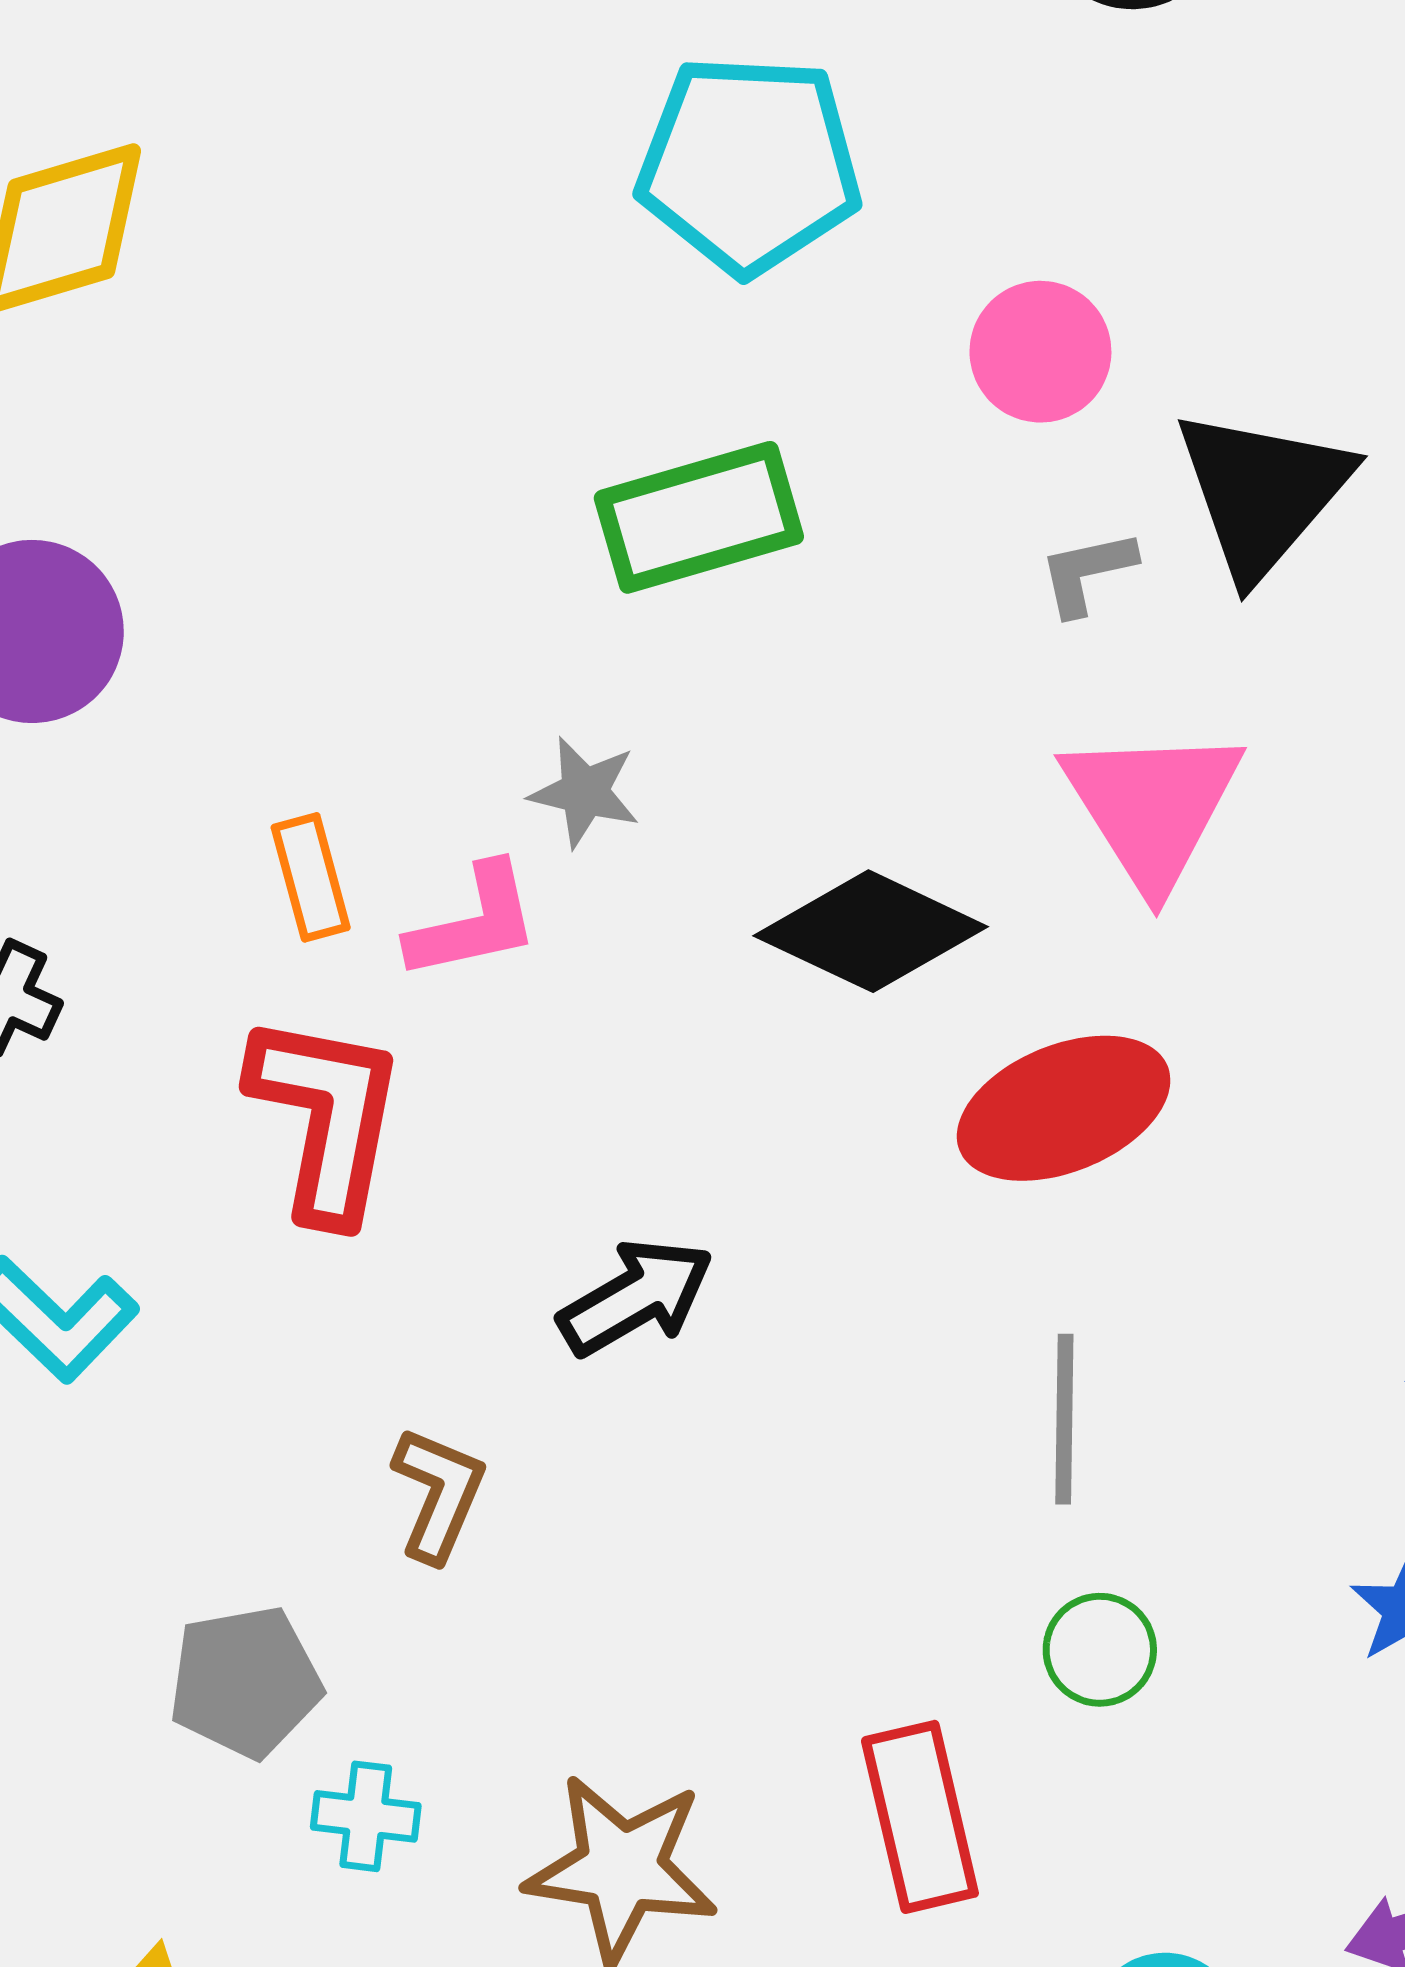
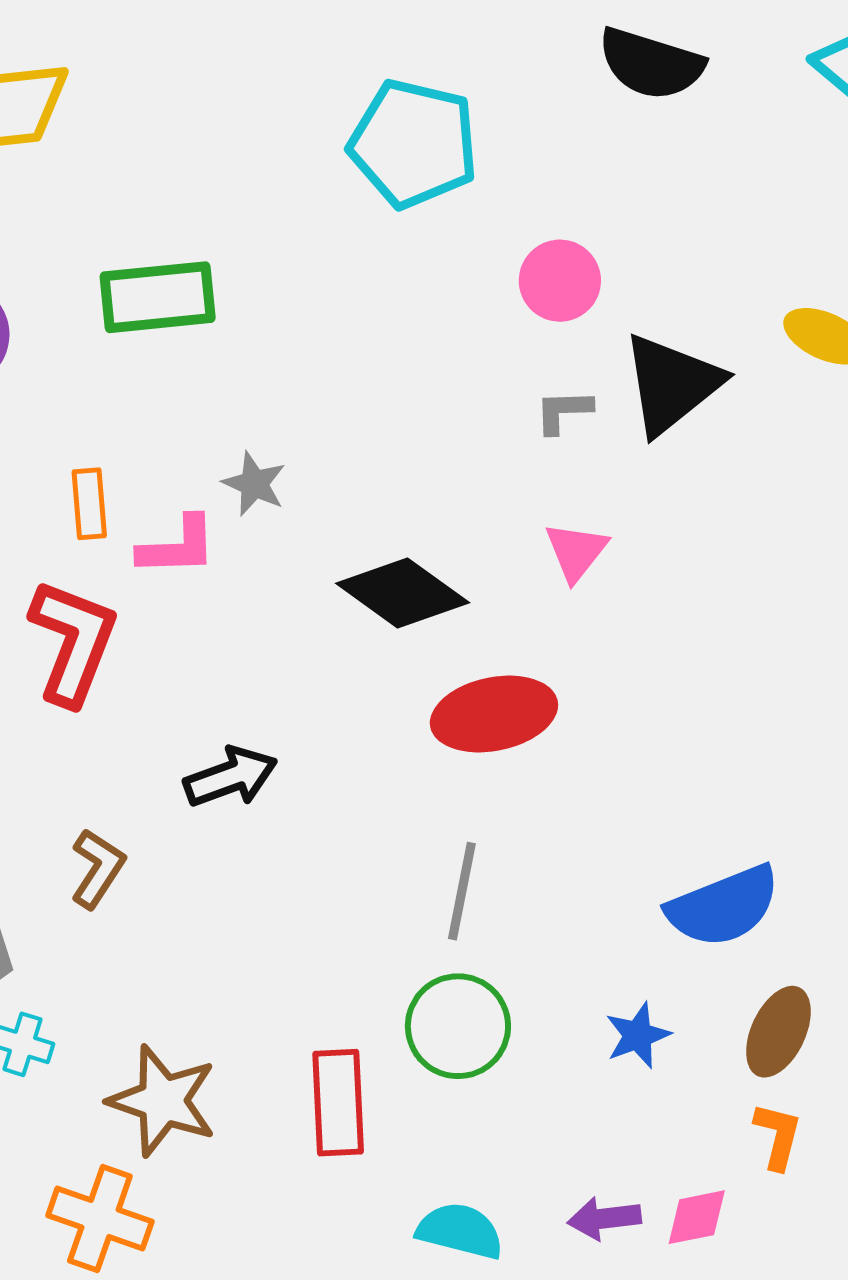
green rectangle: (699, 517) -> (158, 297), moved
pink triangle: (1152, 807) -> (576, 552), size x0.6
green circle: (1100, 1650) -> (458, 1026), size x1.6

